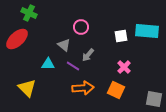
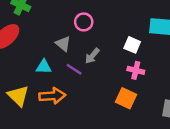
white square: (121, 36) -> (132, 45), moved, turned 32
pink cross: (124, 67) -> (136, 70), turned -32
orange arrow: (83, 88) -> (52, 96), moved

